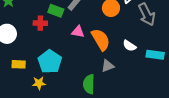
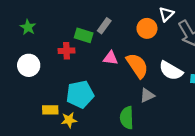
white semicircle: (129, 46) -> (171, 71), size x1.5
cyan pentagon: (50, 62) -> (80, 94), turned 30
yellow rectangle: (19, 64) -> (50, 110), moved

